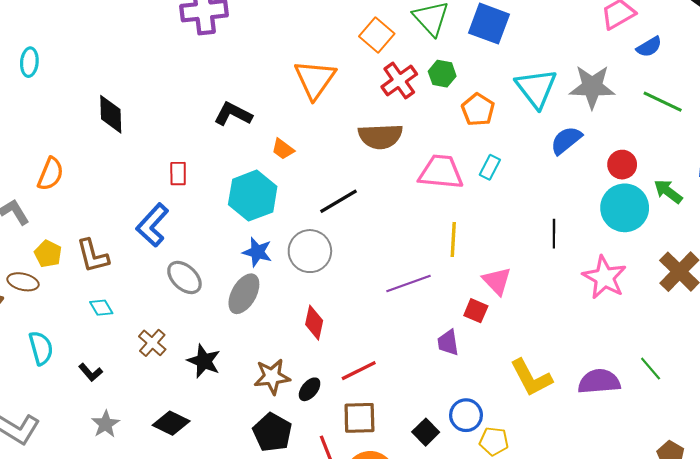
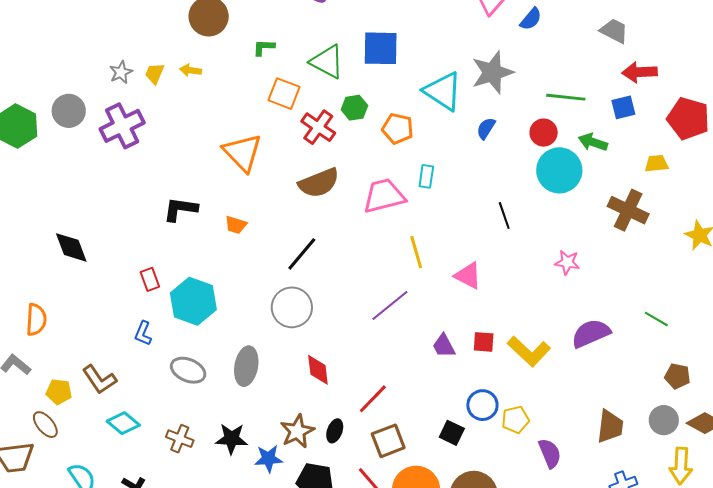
green line: (663, 102) -> (566, 97), moved
blue semicircle: (566, 140) -> (486, 128), size x0.7
cyan hexagon: (253, 196) -> (193, 301), moved
blue L-shape: (152, 225) -> (143, 333), size x0.6
blue star: (257, 252) -> (269, 459), moved
pink star: (605, 277) -> (567, 262), moved, size x0.6
brown ellipse: (23, 282) -> (45, 425), turned 56
cyan diamond: (101, 308) -> (123, 423), size x1.4
red square: (476, 311) -> (484, 342), moved
green line: (651, 369) -> (656, 319), moved

